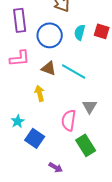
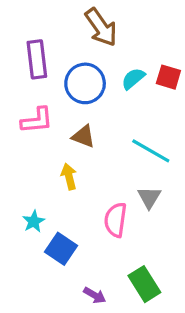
cyan semicircle: (80, 32) -> (133, 79), turned 35
cyan line: (74, 71) -> (151, 151), moved
green rectangle: (86, 145) -> (144, 284), moved

